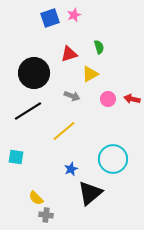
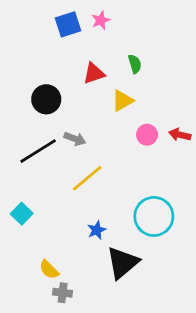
black circle: (34, 73) -> (46, 99), size x0.7
gray arrow: (72, 96) -> (75, 139), moved
cyan square: (16, 157) -> (22, 214), turned 35

